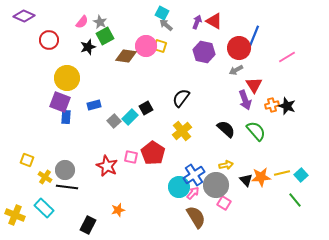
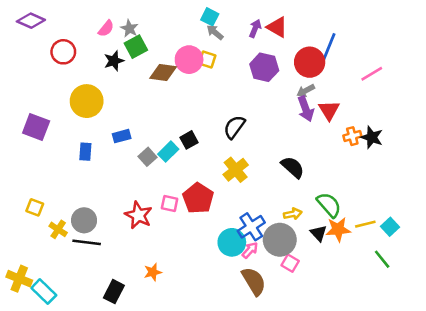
purple arrow: (245, 100) -> (306, 109), moved
purple square: (60, 102) -> (36, 127), moved
green semicircle: (256, 131) -> (329, 205), moved
cyan rectangle: (44, 208) -> (44, 292), moved

